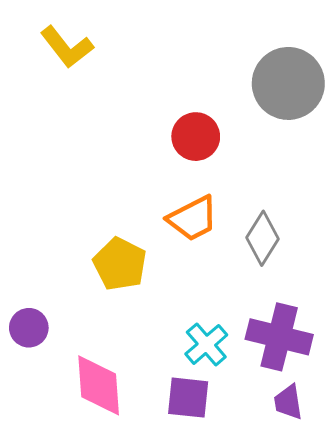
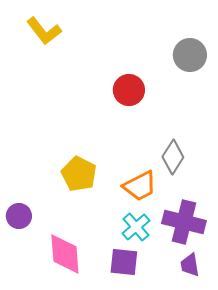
gray circle: (288, 83) -> (190, 55), size x0.7
orange trapezoid: (193, 218) -> (140, 186), moved

